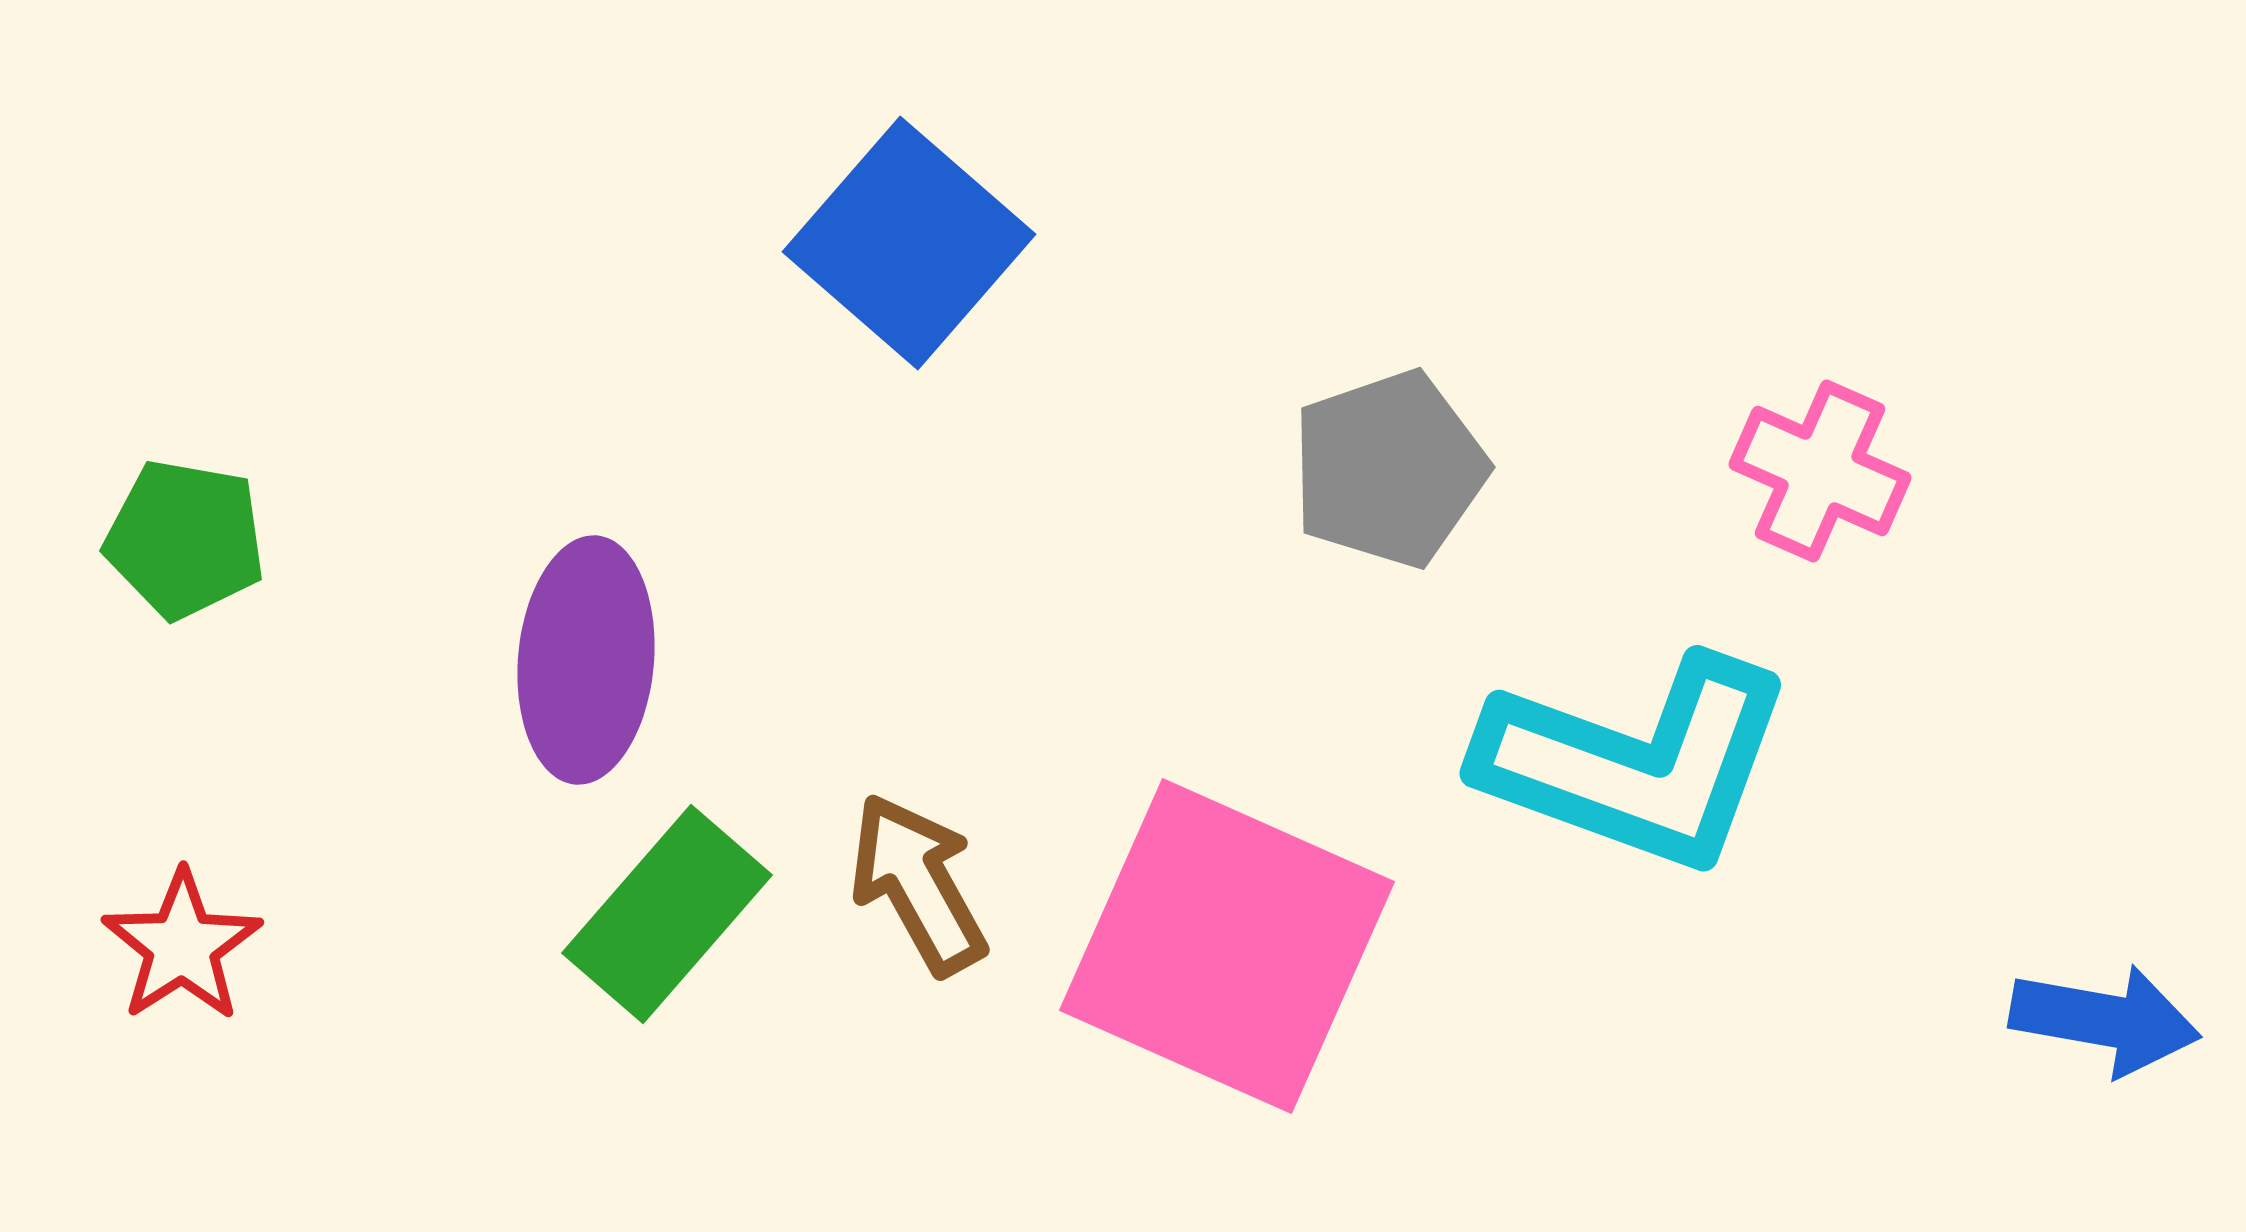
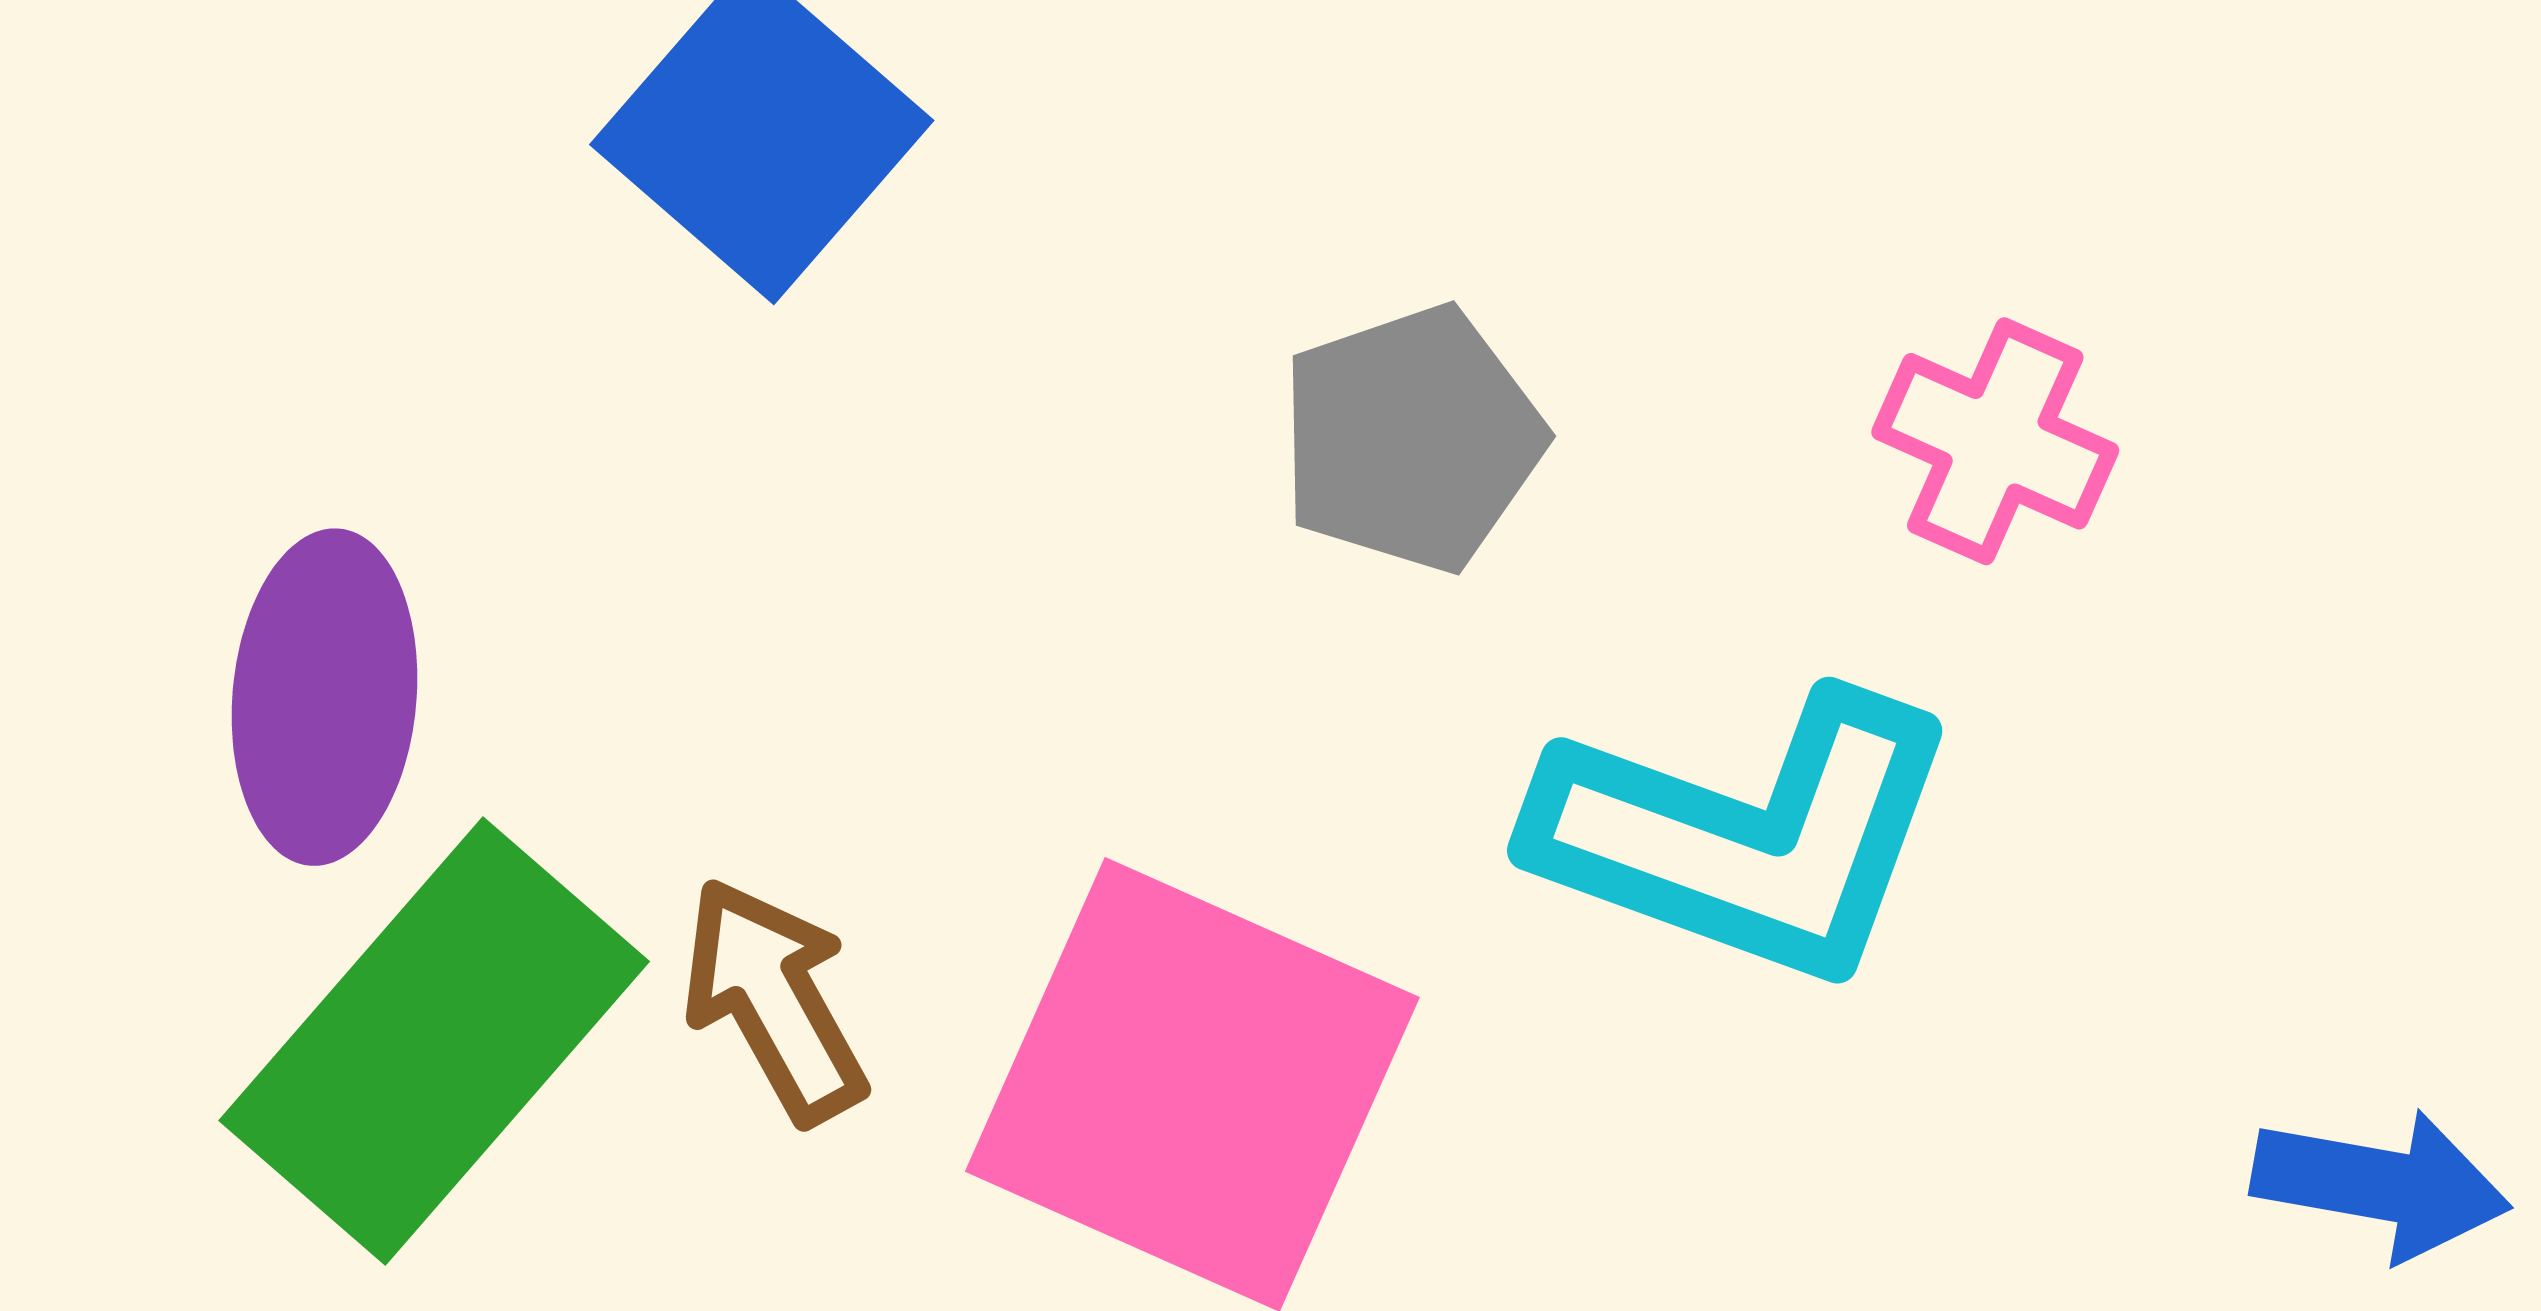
green rectangle: (667, 914) -> (434, 1041), size x1.5

